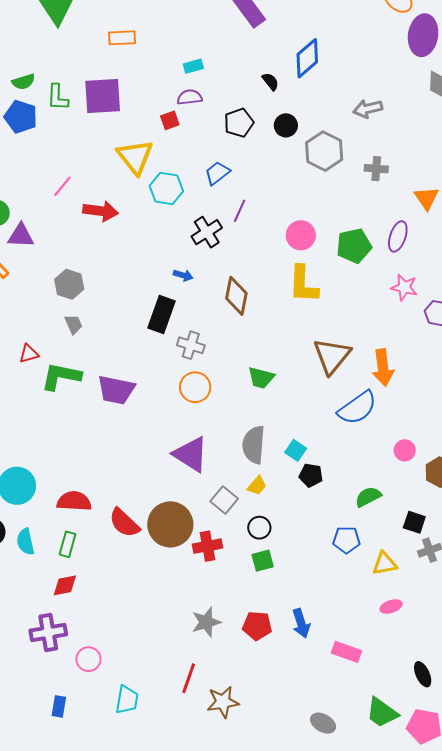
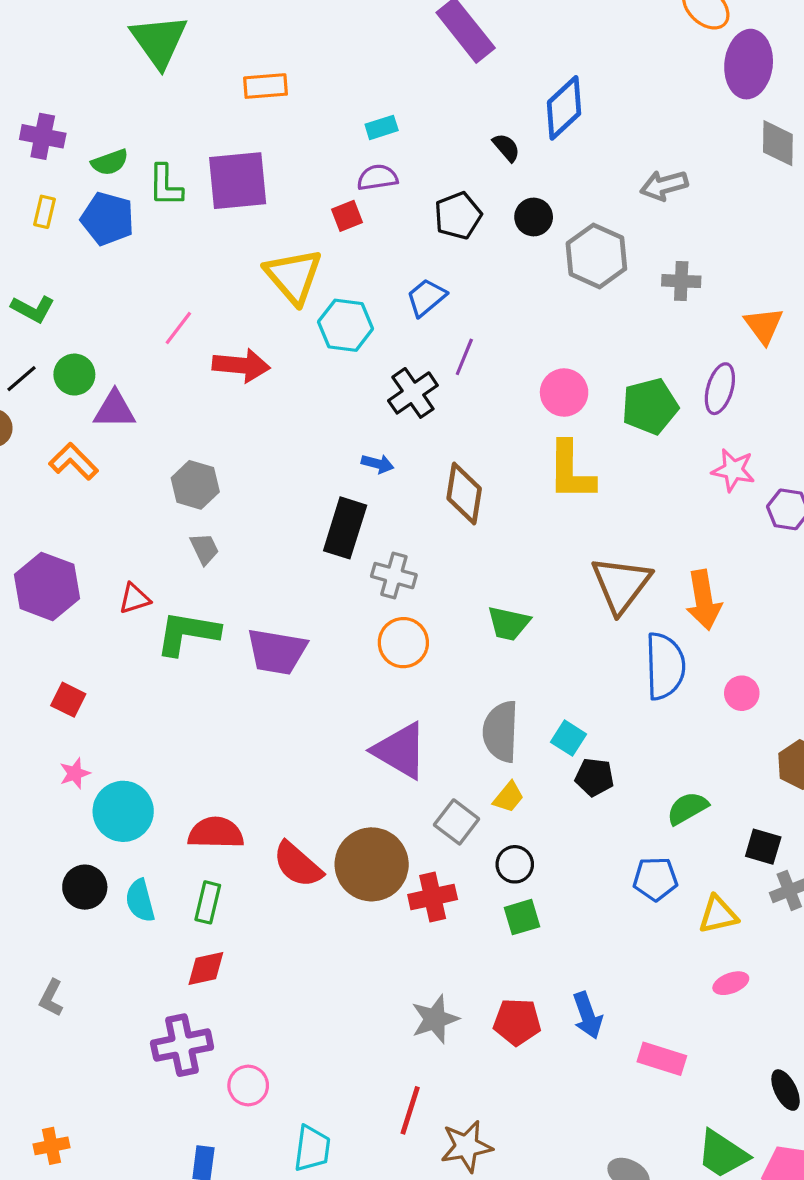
blue semicircle: (357, 408) -> (665, 666), turned -54
pink circle: (405, 450) -> (742, 693), moved

